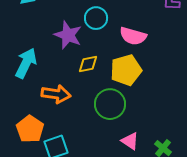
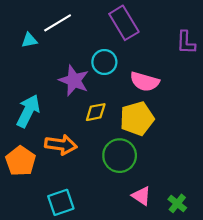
orange pentagon: (30, 129) -> (21, 161), moved

